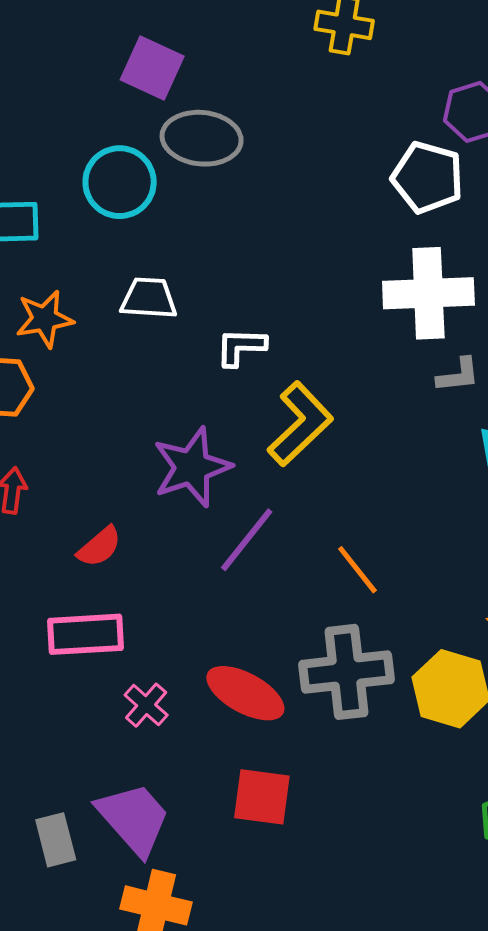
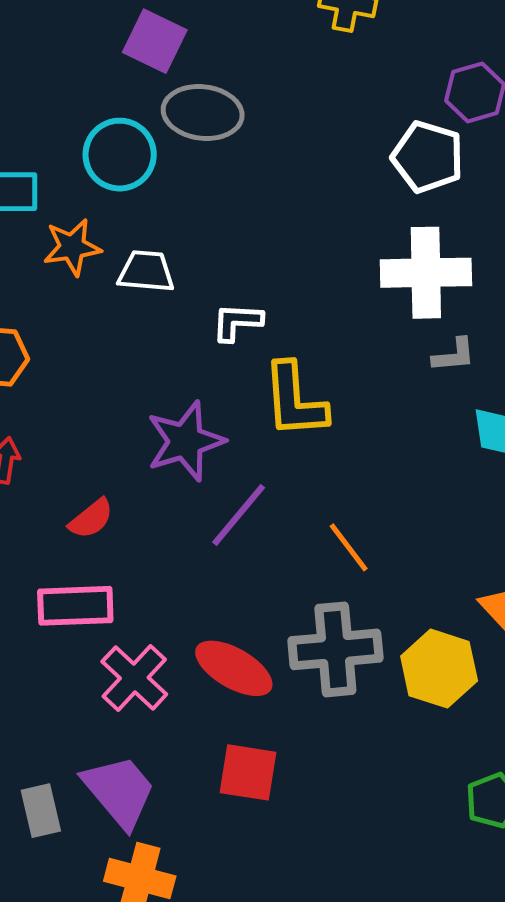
orange star: (45, 319) -> (72, 247), moved
yellow L-shape: (300, 424) -> (295, 400), turned 128
pink cross: (146, 705) -> (134, 678), size x1.5

